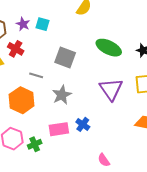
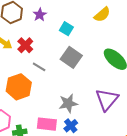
cyan square: (42, 24) -> (66, 29), moved
red cross: (16, 49) -> (25, 45), moved
gray star: (62, 95) -> (68, 103), moved

